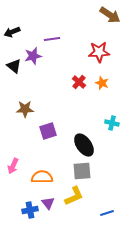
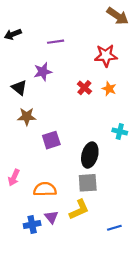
purple star: (33, 56) -> (43, 72), moved
black triangle: (14, 66) -> (19, 88), moved
black ellipse: (84, 145) -> (90, 155), turned 50

